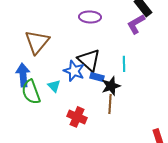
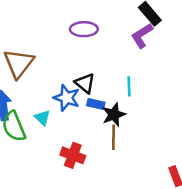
black triangle: (89, 60) -> (85, 83), size x0.7

